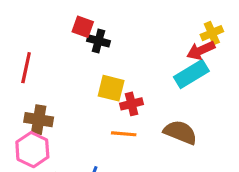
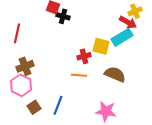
red arrow: (201, 50) -> (128, 22), turned -126
yellow square: (111, 88) -> (101, 46), moved
brown cross: (39, 120) -> (25, 66), turned -30

